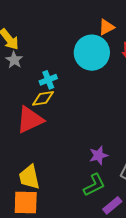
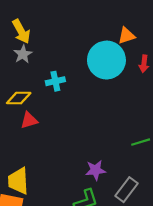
yellow diamond: (43, 98) -> (19, 98), moved
red triangle: (30, 120) -> (29, 120), size x0.6

